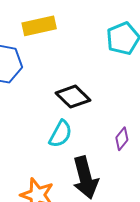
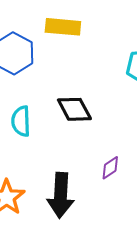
cyan semicircle: (60, 134) -> (21, 121), moved, turned 132

